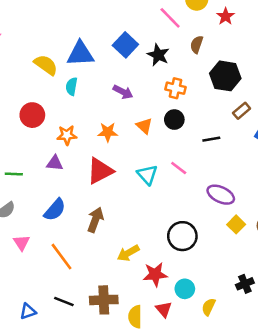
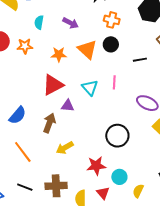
cyan semicircle: (72, 86) -> (39, 22), moved
orange triangle: (144, 126) -> (87, 49), size x1.5
orange star: (67, 135) -> (25, 46), moved
purple triangle: (55, 163) -> (68, 106), moved
pink line: (179, 168) -> (114, 82), turned 56
yellow arrow: (128, 253) -> (65, 148), moved

